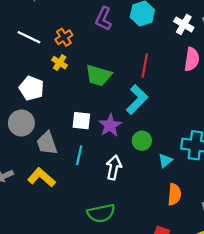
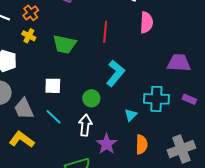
cyan L-shape: (137, 100) -> (115, 73), moved
purple star: (110, 125) -> (107, 144), moved
green circle: (142, 141) -> (91, 98), moved
cyan line: (79, 155) -> (54, 117), turned -54

